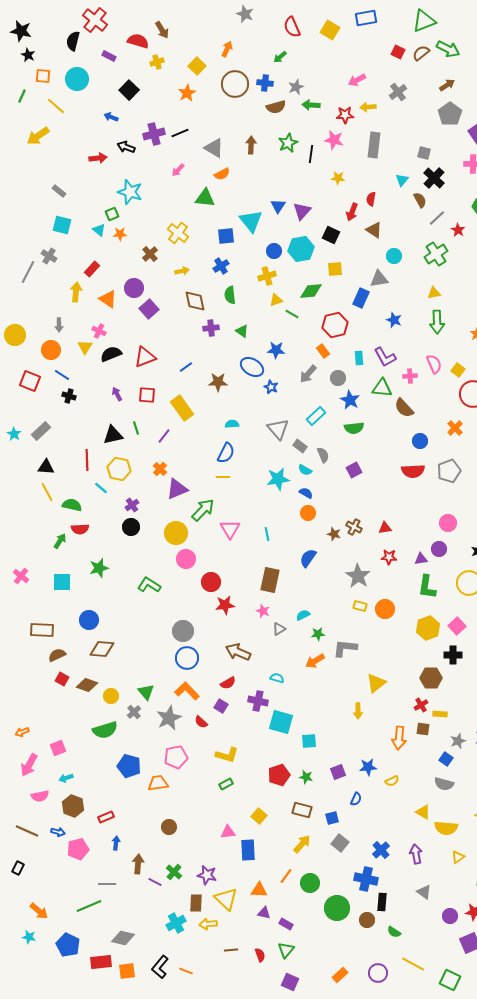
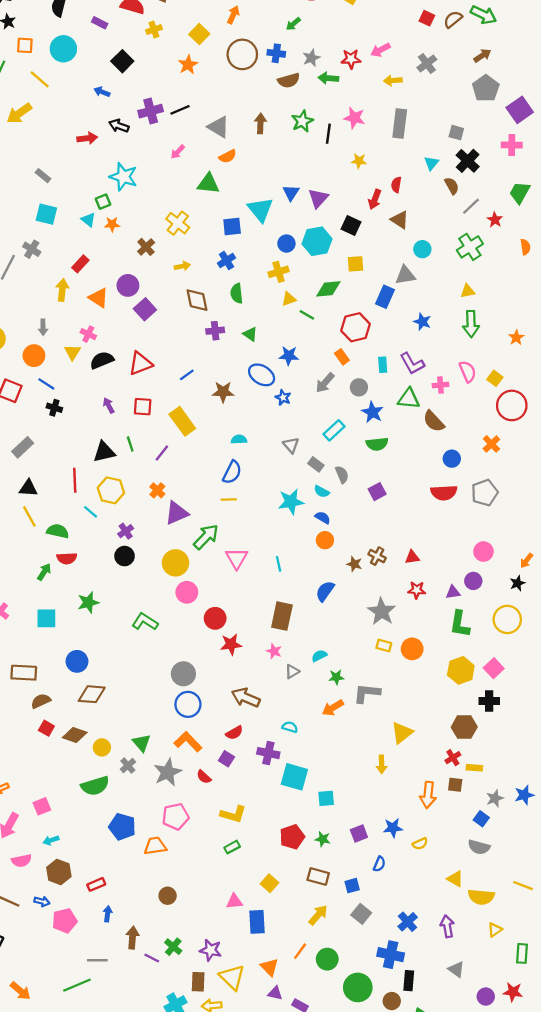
red star: (345, 115) -> (351, 59), moved
gray triangle: (278, 429) -> (291, 445), size x0.7
orange triangle: (259, 890) -> (269, 967), turned 42

